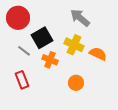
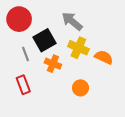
gray arrow: (80, 18) -> (72, 21), moved
gray line: (24, 51) -> (25, 54), turned 32

